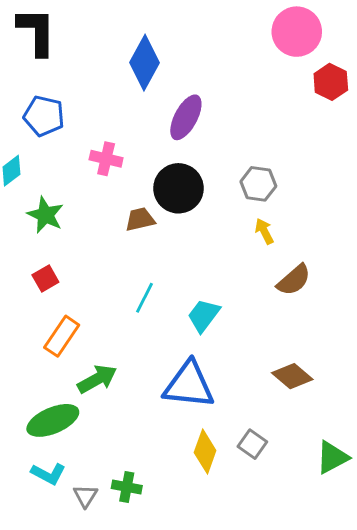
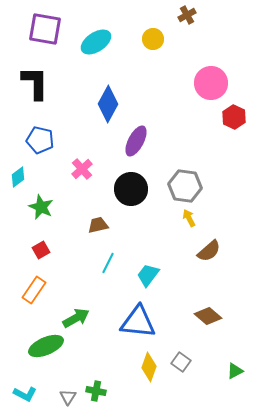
pink cross: (106, 159) -> (82, 169), turned 35
gray hexagon: (258, 184) -> (185, 186), size x1.4
brown trapezoid: (140, 219) -> (98, 225), moved
orange rectangle: (62, 336) -> (34, 290), moved
green triangle: (332, 457) -> (235, 371), size x0.7
cyan L-shape: (48, 474) -> (25, 394), moved

